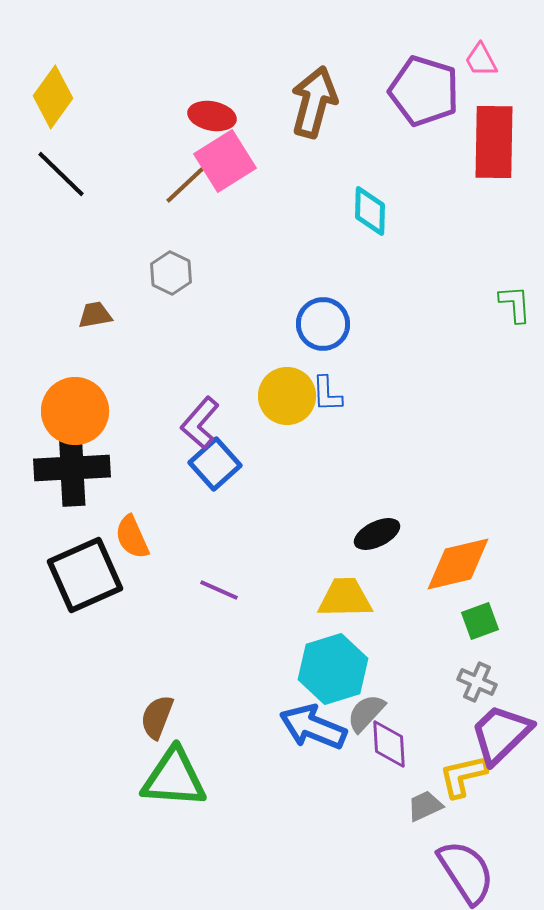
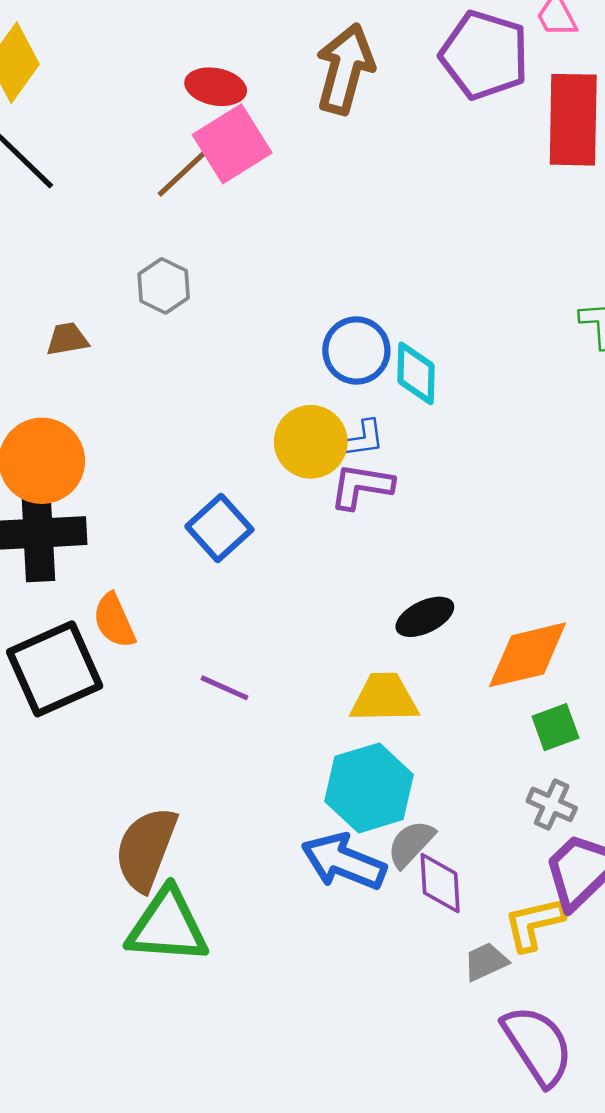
cyan diamond: (370, 211) -> (416, 373), moved
blue L-shape: (327, 394) -> (361, 439), turned -96
purple L-shape: (200, 423) -> (361, 486), moved, turned 58
brown semicircle: (157, 717) -> (146, 849), size x1.5

